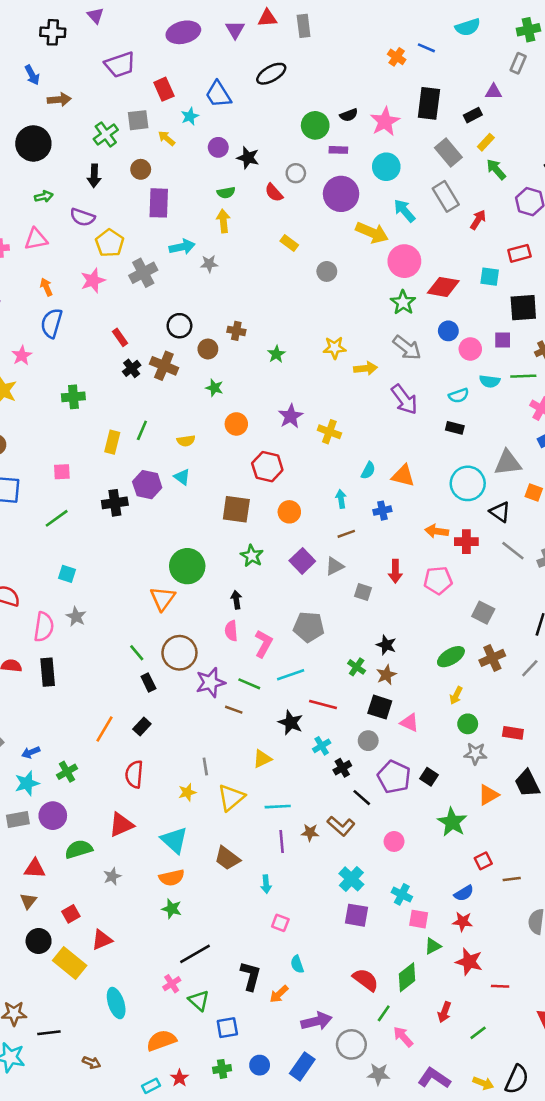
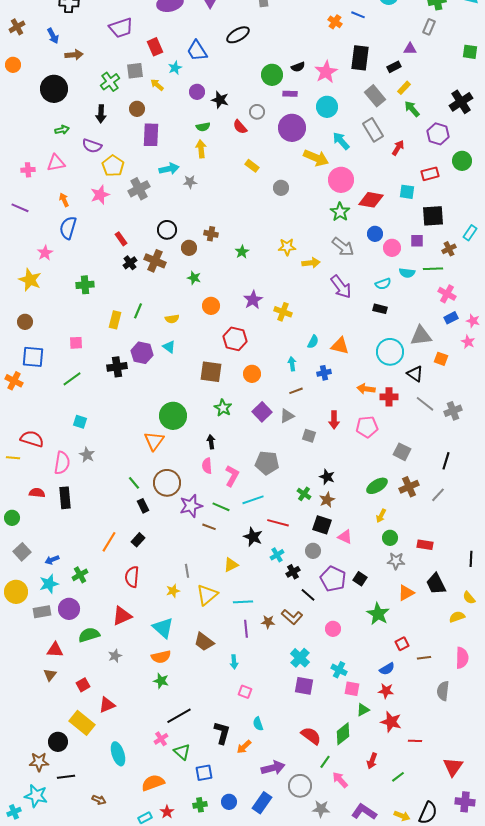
black circle: (39, 941) -> (58, 742), moved

